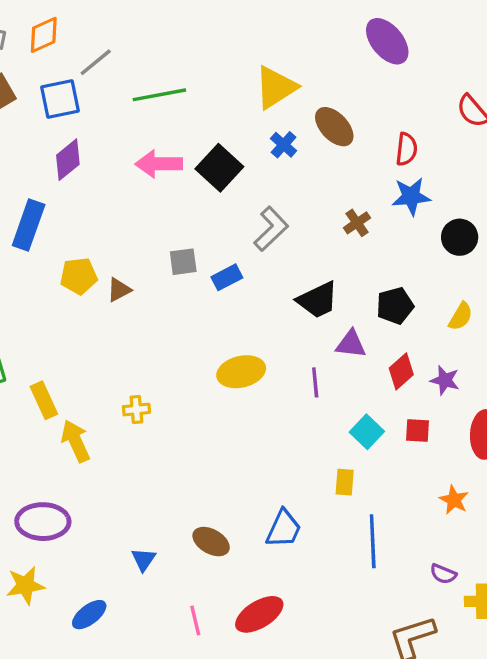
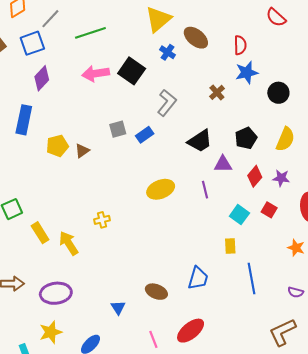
yellow semicircle: (461, 316) -> (285, 139), size x1.4
yellow rectangle: (44, 400) -> (40, 233), moved
red square: (417, 431) -> (269, 210), turned 35

